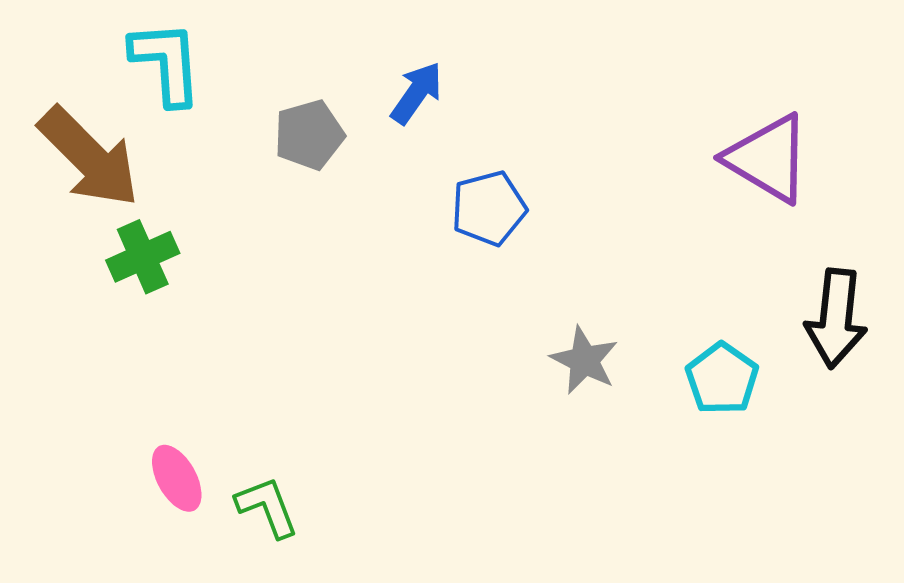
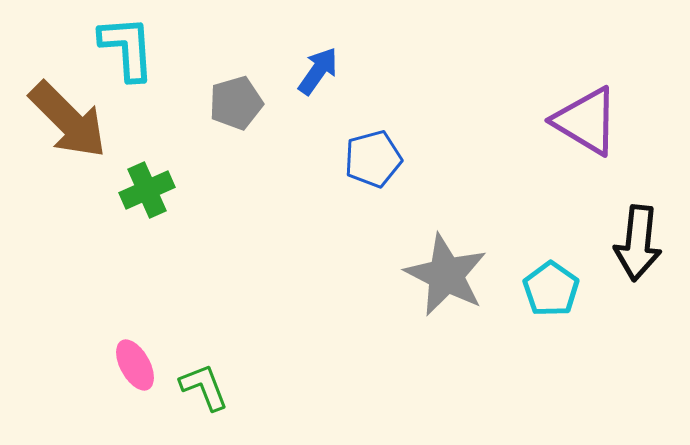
green cross: (143, 257) -> (147, 190), moved
gray star: (584, 360) -> (446, 275), size x1.6

